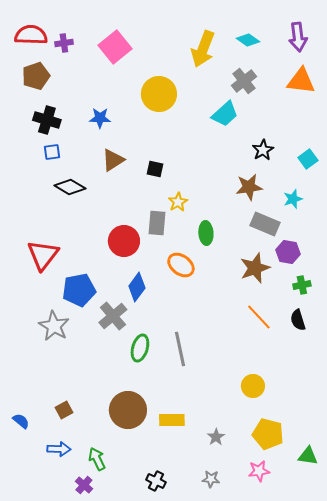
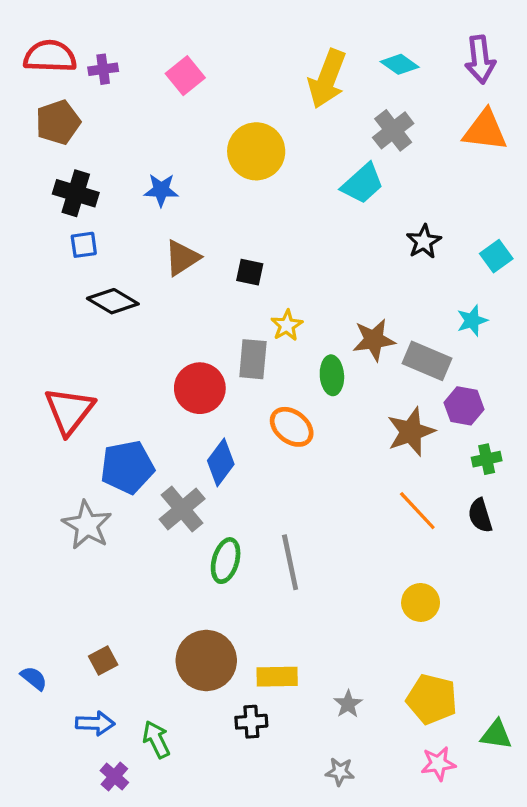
pink square: (115, 47) -> (185, 76), size x0.7
brown star: (249, 187) -> (374, 340), moved
yellow circle: (253, 386) -> (421, 602), moved
pink star: (259, 471) -> (438, 764), moved
black cross: (156, 481) -> (251, 722), moved, turned -30
purple cross: (84, 485) -> (114, 776), moved

